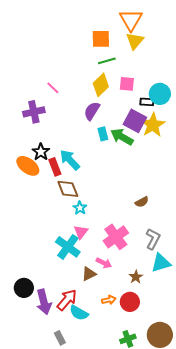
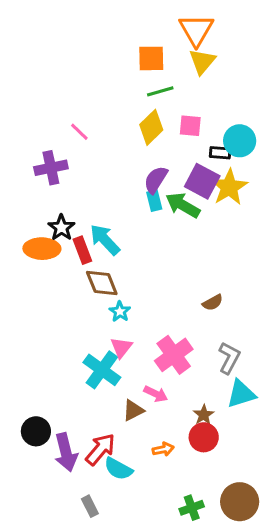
purple semicircle: (92, 111) -> (156, 180), moved
orange ellipse: (28, 166) -> (42, 249), turned -35
red circle: (130, 302) -> (204, 437), moved

